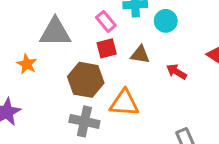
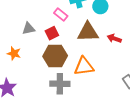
gray triangle: (55, 32) -> (29, 29), size x0.6
red square: (107, 48) -> (52, 33), moved
brown triangle: (140, 55) -> (88, 32), size x1.6

